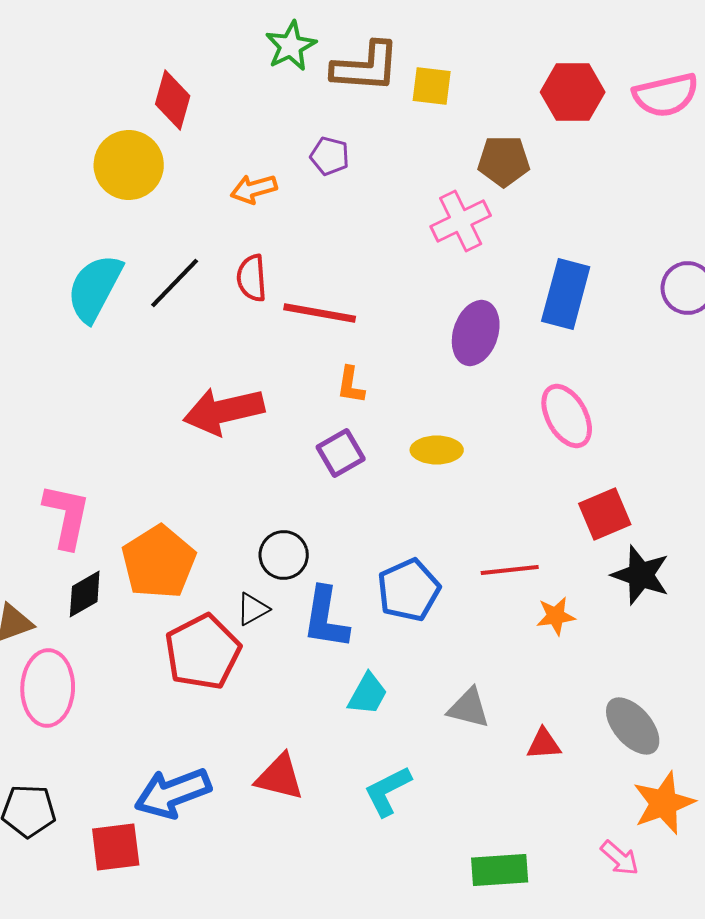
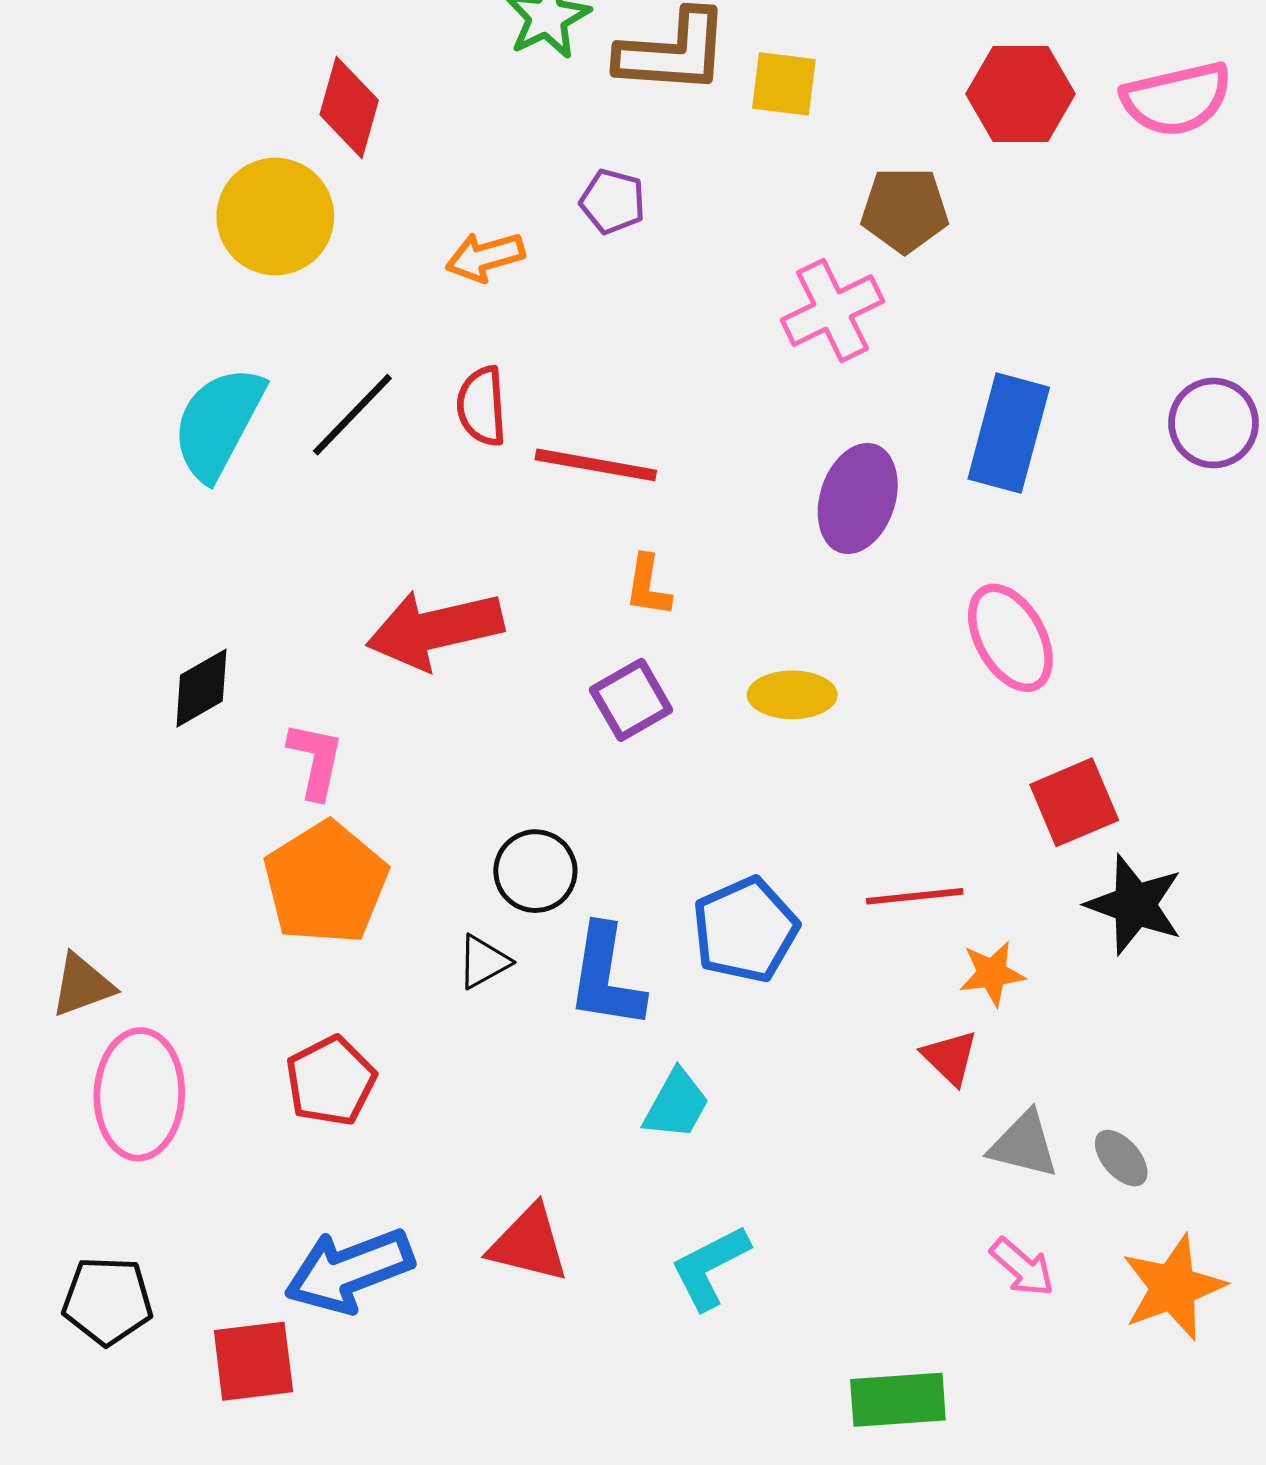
pink L-shape: (67, 516) -> (316, 760), moved, size x0.7
black diamond: (85, 594) -> (201, 688), moved
red pentagon: (203, 652) -> (331, 1081), moved, size x0.7
gray triangle: (469, 708) -> (1024, 1145), moved
gray ellipse: (633, 726) -> (1121, 1158), size x0.6
red triangle: (544, 744) -> (950, 1057), moved, turned 48
pink arrow: (620, 858) -> (1022, 1267), moved

